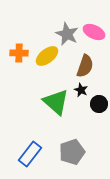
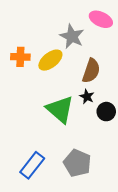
pink ellipse: (94, 32) -> (101, 19), moved
gray pentagon: (72, 152) -> (77, 163), turned -30

